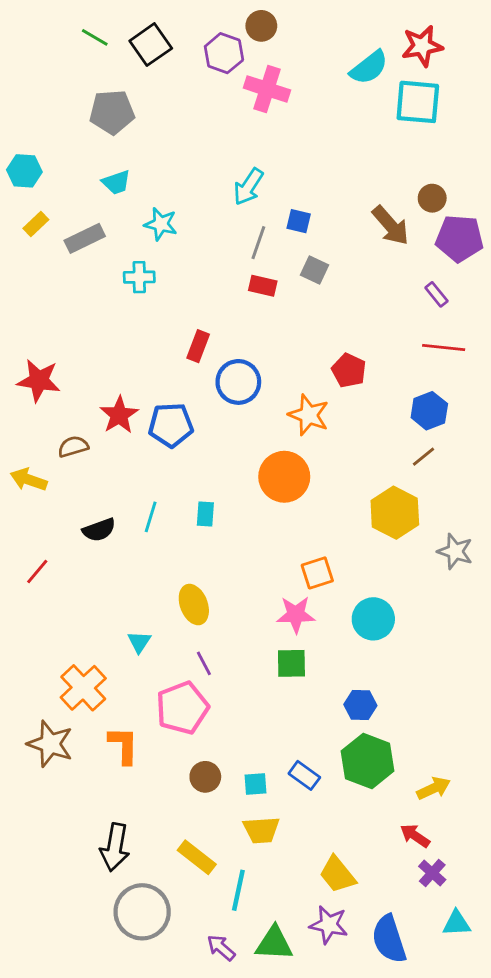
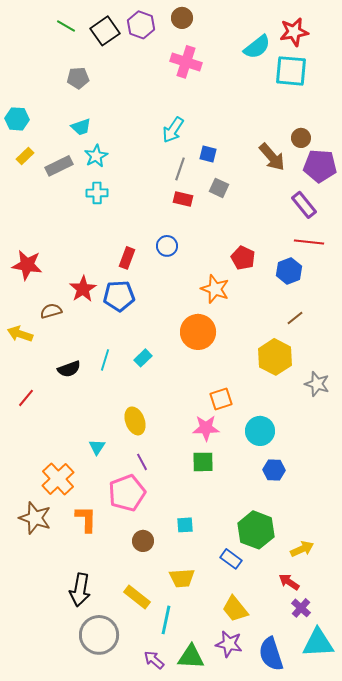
purple hexagon: (224, 53) -> (141, 25), moved
gray pentagon: (112, 112) -> (78, 78), size x0.7
cyan star: (161, 224) -> (96, 156), moved, turned 30
purple rectangle: (436, 294) -> (304, 205), size x1.5
red rectangle: (198, 346) -> (127, 258), moved
blue circle: (238, 382) -> (167, 246), moved, size x0.7
blue hexagon: (429, 411) -> (289, 271), moved
cyan rectangle: (205, 514) -> (143, 358), turned 42
blue hexagon: (360, 705) -> (274, 470), moved
blue rectangle: (304, 775) -> (231, 559), moved
cyan square: (256, 784) -> (185, 525), moved
cyan triangle: (457, 923) -> (318, 643), size x1.6

